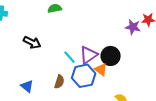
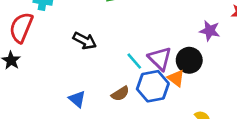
purple star: (133, 27) -> (210, 31), moved
purple triangle: (89, 55) -> (160, 59), turned -42
brown semicircle: (59, 82) -> (120, 94), turned 40

